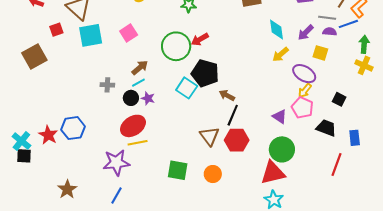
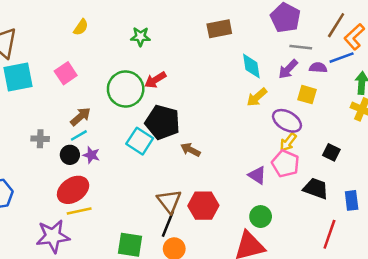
gray line: (327, 18) -> (301, 47), moved
black line: (233, 115) -> (168, 224), moved
green circle: (282, 149) -> (261, 217), size x0.7

